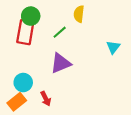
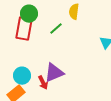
purple triangle: (61, 63) -> (54, 73), moved
red arrow: (46, 99) -> (43, 83), moved

